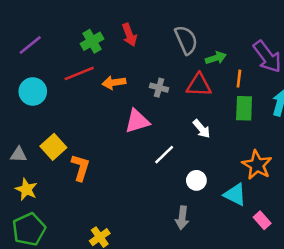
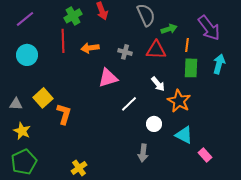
red line: (79, 73) -> (63, 41), turned -70
orange star: (257, 165) -> (179, 101), moved

